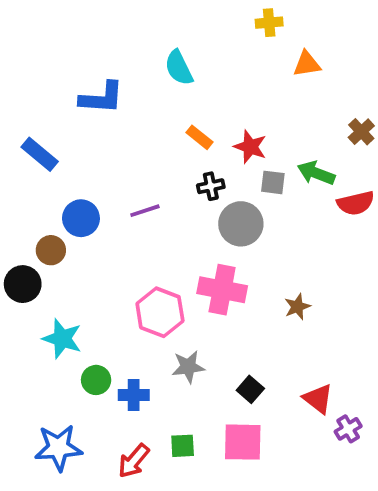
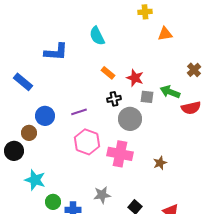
pink hexagon: (160, 312) -> (87, 142), moved

